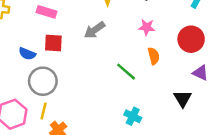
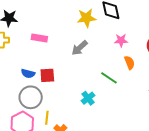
red square: (53, 43) -> (47, 75), moved
gray circle: (43, 81) -> (31, 97), moved
cyan cross: (133, 116) -> (88, 98), moved, turned 32

